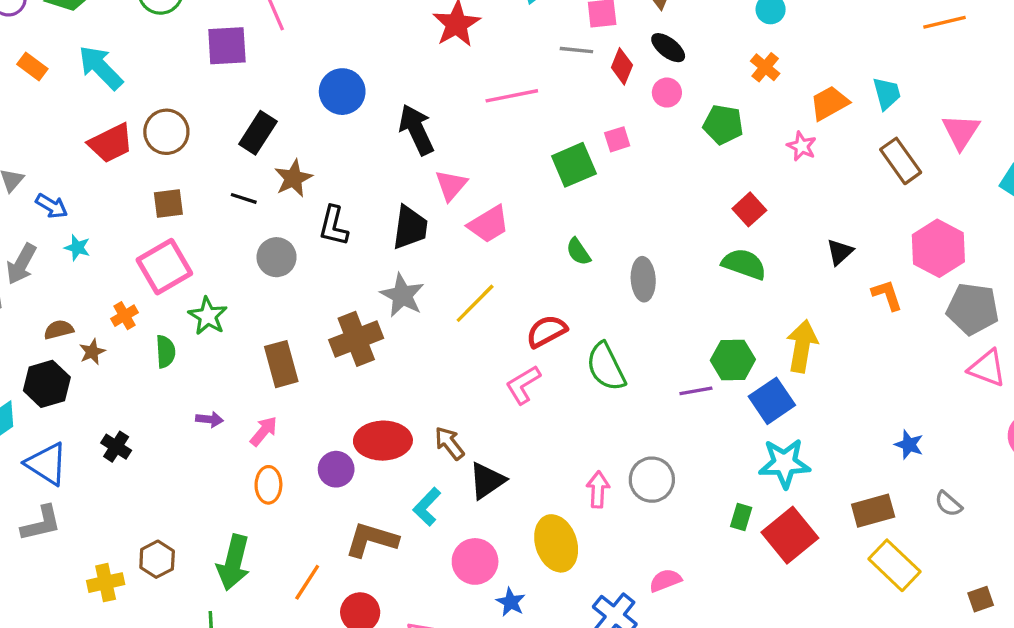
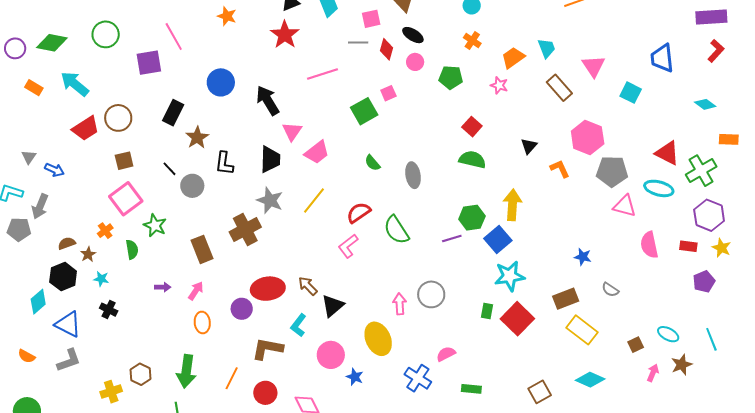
black line: (244, 198) -> (170, 169), moved, turned 35
cyan star: (77, 248) -> (101, 279), moved

